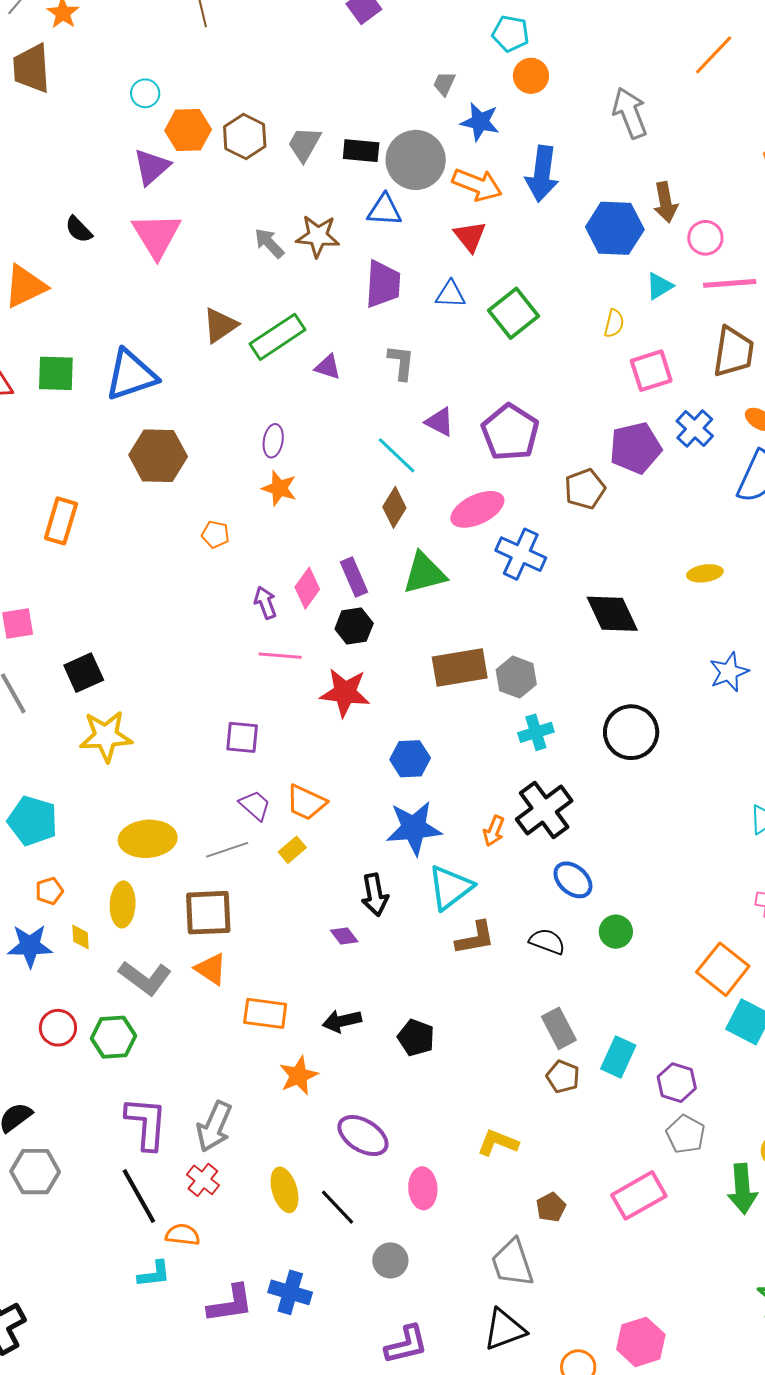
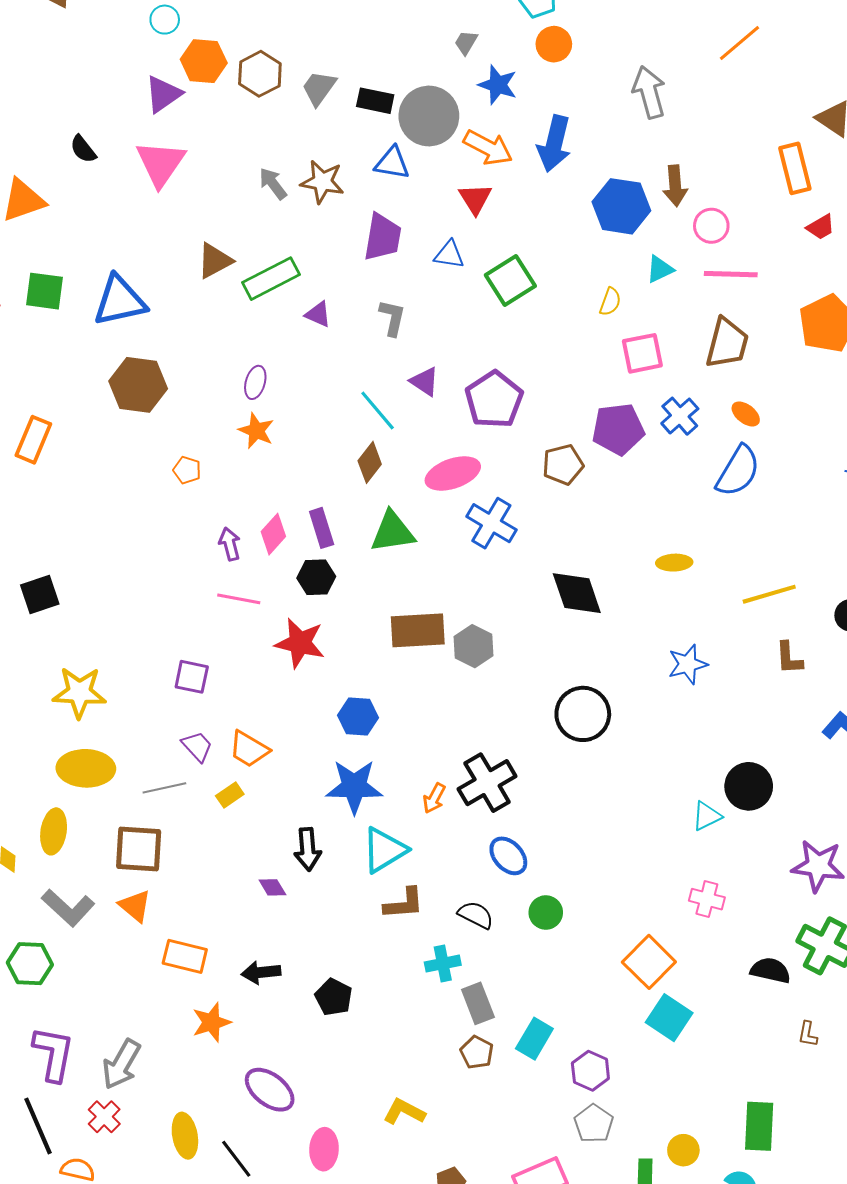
cyan cross: (536, 732) -> (443, 964), moved
yellow star: (106, 736) -> (79, 692), moved

